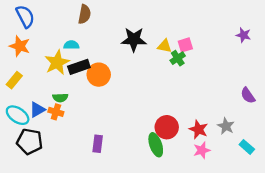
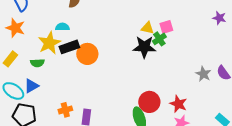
black star: (134, 39) -> (144, 47), moved
green semicircle: (60, 98) -> (37, 63), moved
orange cross: (56, 112) -> (65, 110), moved, turned -32
gray star: (226, 126) -> (203, 74), moved

